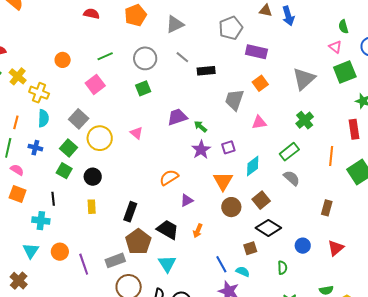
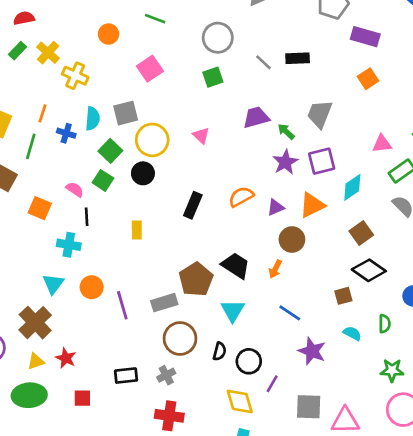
green line: (105, 56) -> (155, 19), moved, turned 42
gray line: (182, 57) -> (263, 62), moved
gray trapezoid: (234, 100) -> (320, 114), moved
cyan semicircle: (43, 118) -> (93, 119), moved
gray square: (79, 119) -> (126, 113), turned 30
pink triangle: (259, 122) -> (382, 144), moved
purple square: (228, 147) -> (322, 161), size x1.5
blue cross: (35, 148) -> (66, 133), moved
pink semicircle: (17, 170) -> (75, 189), moved
black circle: (93, 177) -> (143, 173), moved
orange triangle: (223, 181) -> (312, 205), turned 30
purple triangle: (187, 200) -> (276, 207), moved
brown circle: (231, 207) -> (292, 240), moved
black rectangle: (130, 212) -> (193, 205), moved
blue line: (221, 264) -> (290, 313), moved, turned -30
cyan semicircle: (243, 272) -> (352, 333), moved
brown cross: (19, 281) -> (35, 323), size x1.4

